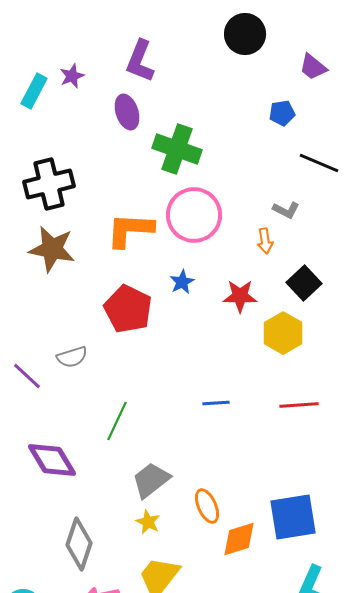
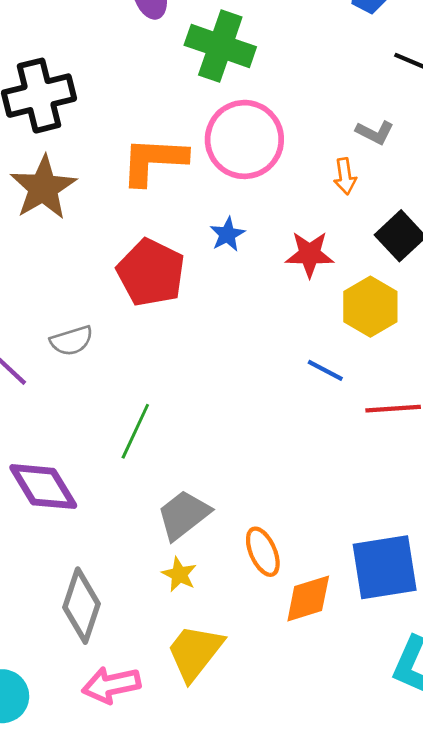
brown star: (52, 249) -> (43, 188), turned 30
blue line: (216, 403) -> (325, 370), moved, turned 32

